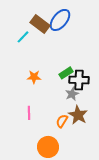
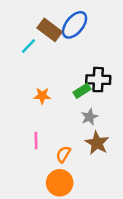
black cross: (79, 80) -> (98, 80), moved
orange semicircle: (62, 121) -> (63, 154), moved

